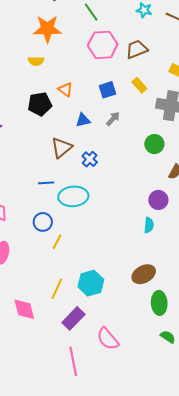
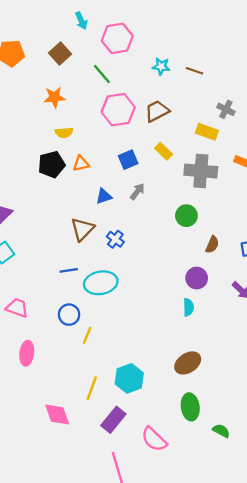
orange star: (47, 29) -> (54, 97), size x0.7
yellow semicircle: (36, 61) -> (64, 133), moved
orange triangle: (65, 90) -> (81, 164), turned -42
black pentagon: (40, 104) -> (52, 165), moved
green ellipse: (159, 303) -> (190, 407), moved

